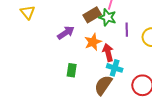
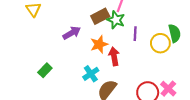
cyan cross: (115, 68) -> (91, 74), moved, turned 35
green rectangle: (72, 70) -> (45, 70), moved, turned 32

